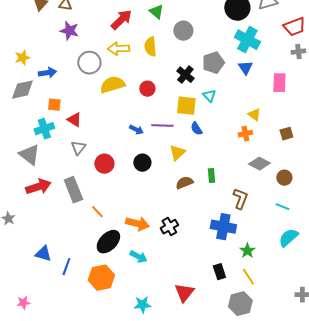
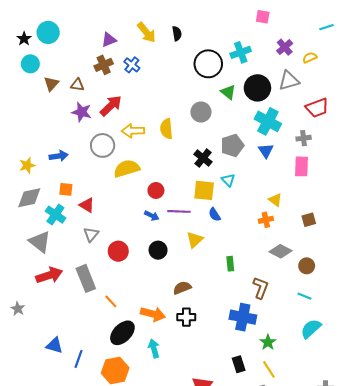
green triangle: (156, 12) -> (228, 92), moved
red arrow: (121, 20) -> (111, 106), moved
gray cross: (298, 52) -> (304, 138), moved
yellow star: (22, 58) -> (27, 165), moved
red circle: (147, 89) -> (156, 190), moved
gray diamond: (22, 90) -> (29, 198), moved
cyan cross: (44, 129) -> (55, 215), turned -36
brown semicircle: (184, 183) -> (182, 288), moved
black cross: (169, 227) -> (186, 317), turned 30
cyan arrow: (138, 257) -> (154, 349), turned -132

